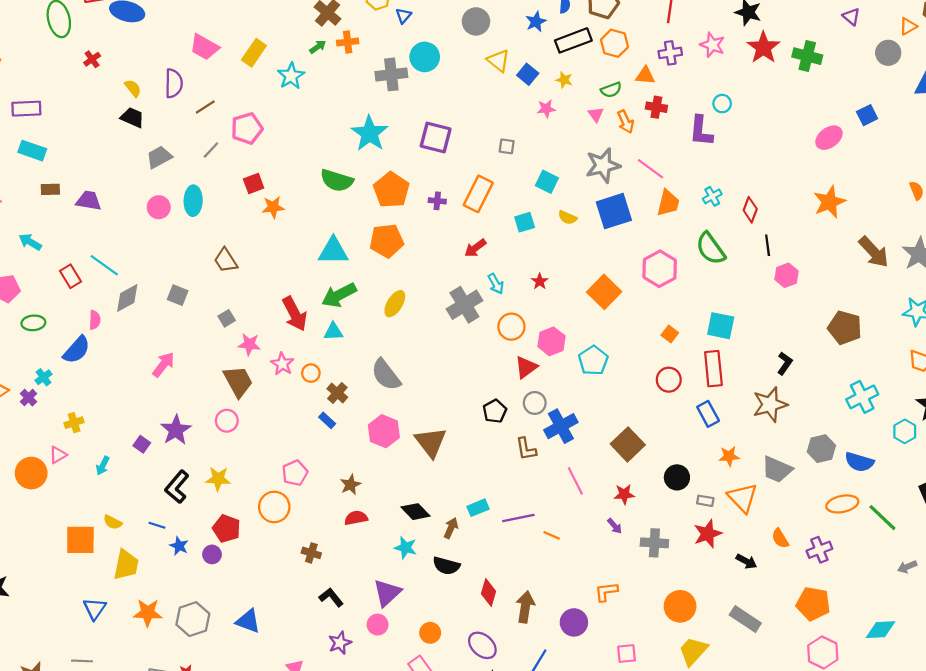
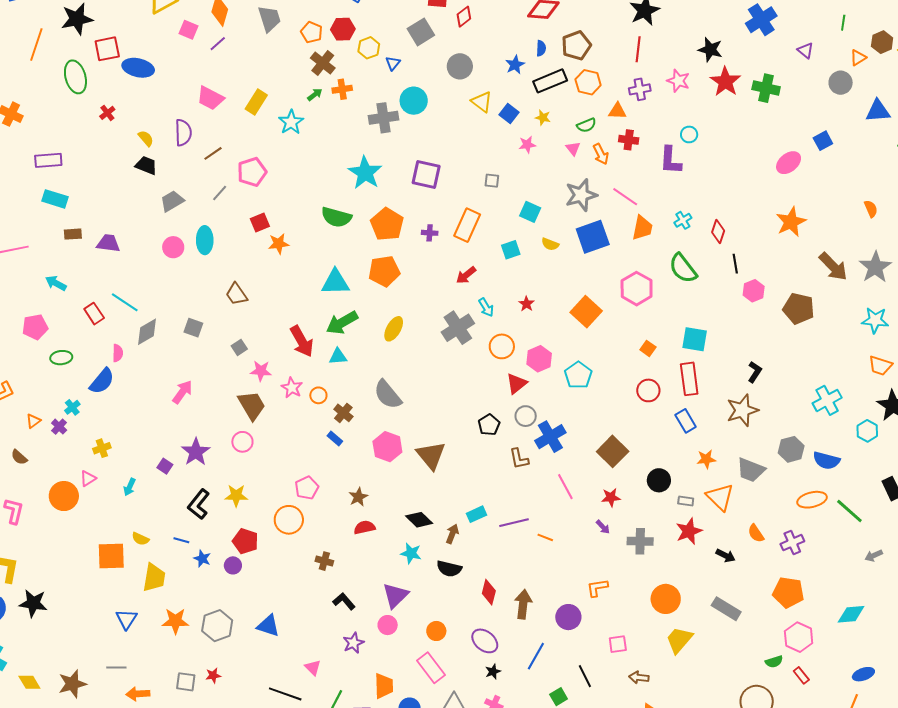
brown pentagon: (845, 328) -> (799, 309), moved

